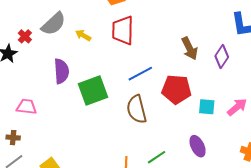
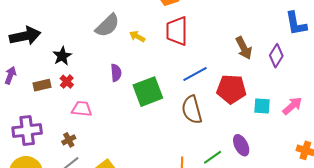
red cross: (25, 36) -> (67, 82), moved
purple semicircle: (61, 71) -> (116, 73), size x0.7
brown cross: (13, 138) -> (69, 140), turned -32
purple ellipse: (198, 146) -> (241, 145), moved

